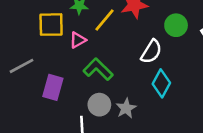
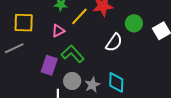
yellow square: (51, 25) -> (24, 23), moved
cyan diamond: (161, 83) -> (116, 82), moved, turned -30
purple rectangle: (53, 87) -> (49, 65), moved

